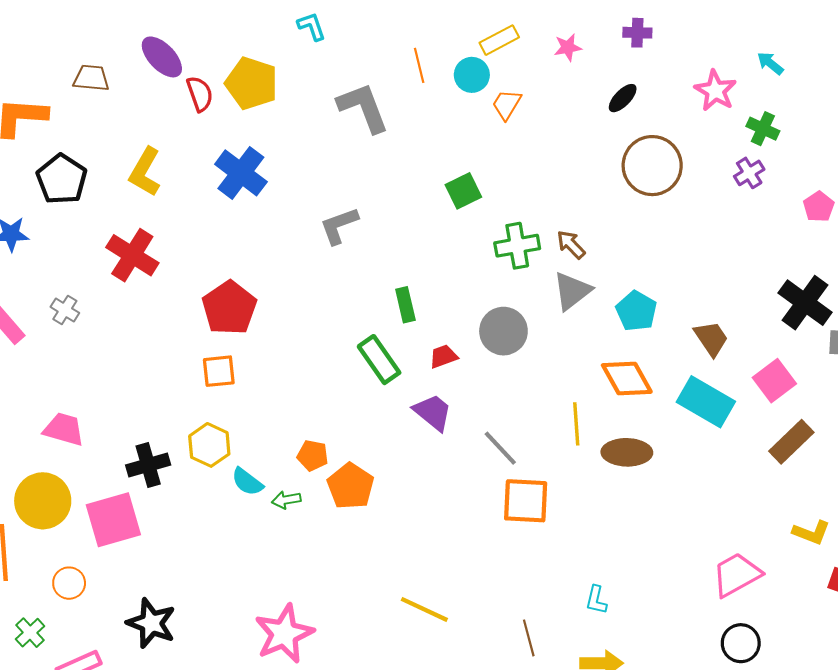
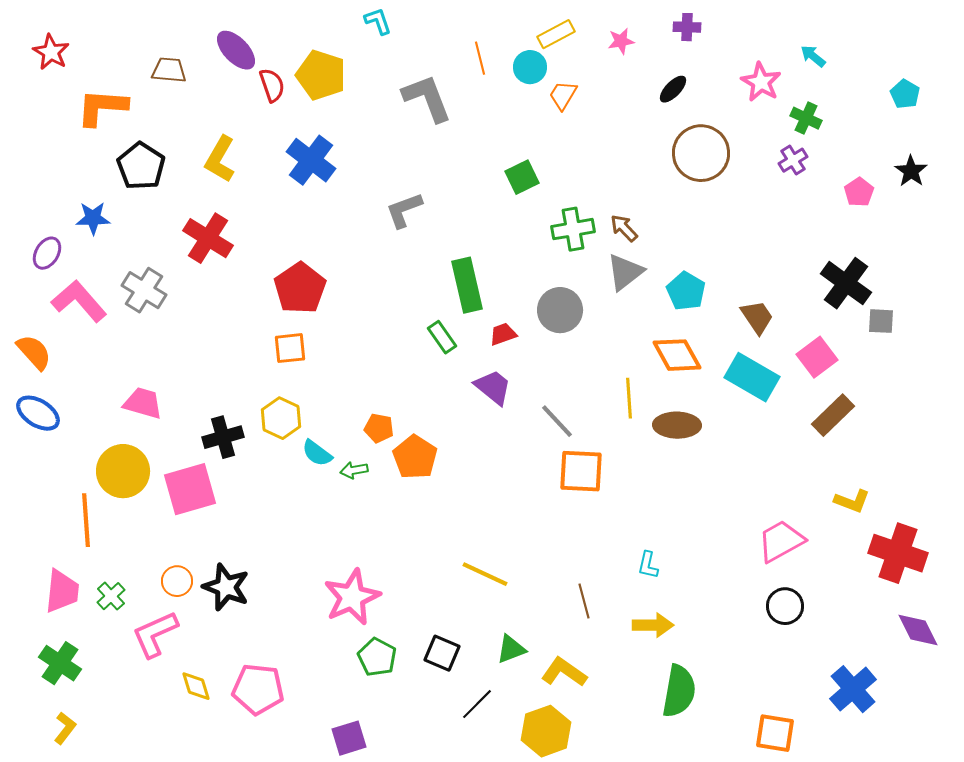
green rectangle: (405, 305) -> (467, 285), size x1.6
gray cross: (65, 310) -> (144, 290), size x1.6
green rectangle: (379, 360) -> (442, 337), size x0.7
orange circle: (69, 583) -> (177, 581), moved

